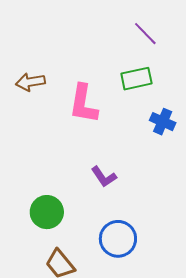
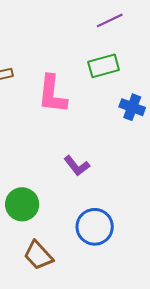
purple line: (145, 34) -> (110, 20), turned -68

